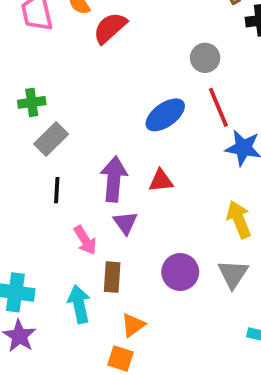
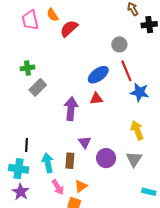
red triangle: (161, 181) -> (96, 99), moved
black line: (57, 190) -> (26, 145), moved
purple triangle: (125, 223) -> (85, 142), moved
pink arrow: (85, 240) -> (58, 187), moved
cyan arrow: (79, 304) -> (48, 163), moved

